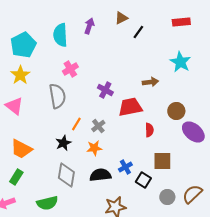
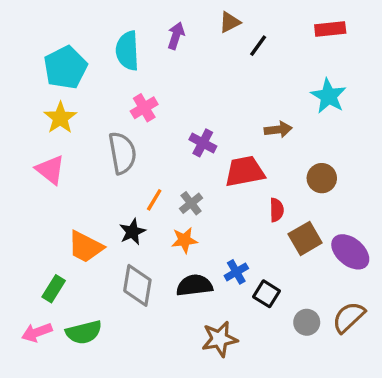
purple ellipse: (193, 132) -> (350, 252), moved
orange trapezoid: (21, 149) -> (85, 247), moved
brown square: (162, 161) -> (305, 238), moved, turned -30
green semicircle: (47, 203) -> (84, 332), moved

